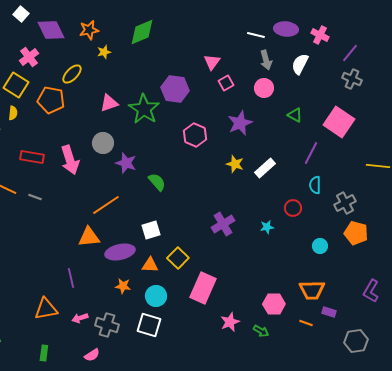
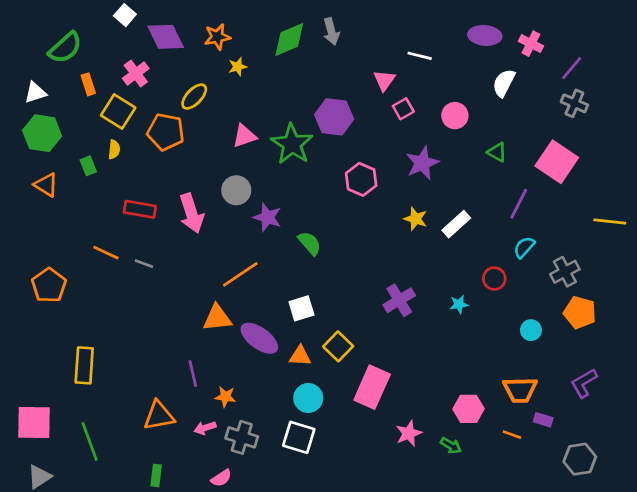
white line: (256, 35) -> (420, 56), moved
gray arrow: (266, 60) -> (331, 31), moved
cyan semicircle: (315, 185) -> (524, 247), turned 42
purple ellipse: (120, 252) -> (259, 338), turned 48
orange star: (123, 286) -> (225, 397), moved
purple L-shape: (371, 291) -> (584, 383), moved, turned 30

